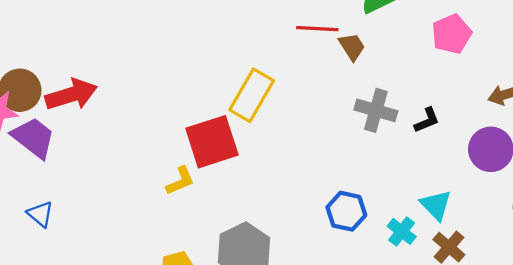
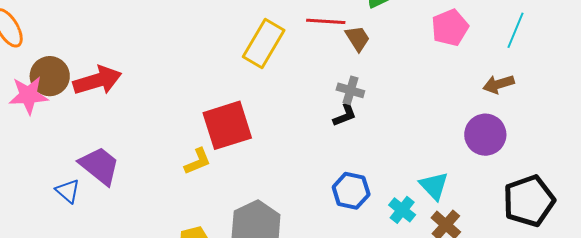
yellow rectangle: (252, 95) -> (264, 43), moved
gray cross: (376, 110) -> (350, 90), moved, size x0.7
black L-shape: (427, 120) -> (345, 115), moved
purple trapezoid: (33, 138) -> (100, 166), moved

